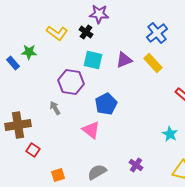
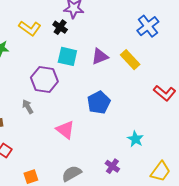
blue cross: (157, 33) -> (148, 26), moved
blue pentagon: (106, 104) -> (99, 102), moved
cyan star: (170, 134) -> (135, 139), moved

